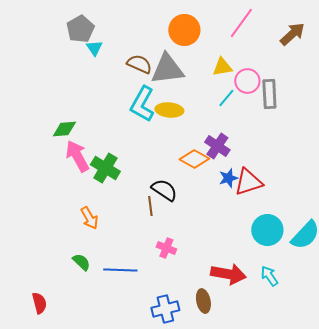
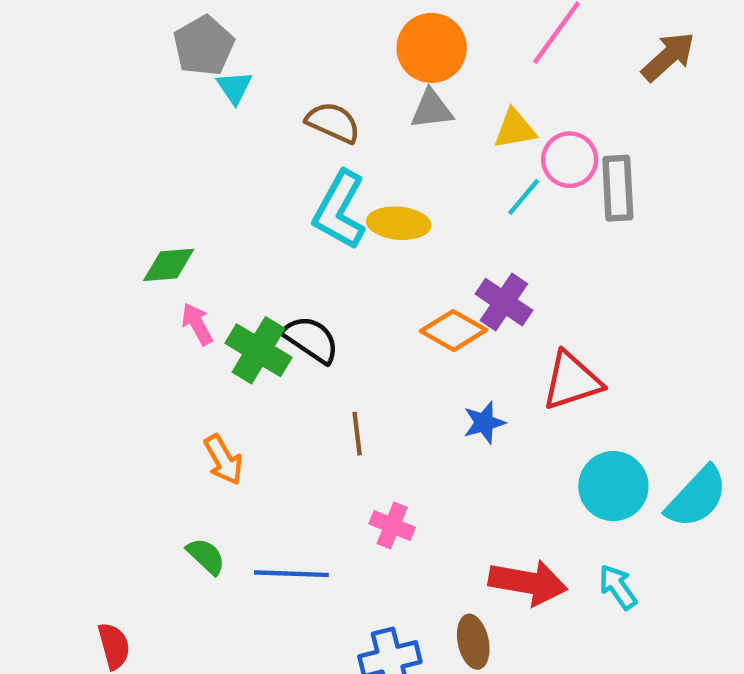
gray triangle: (167, 69) -> (432, 109), moved, size x0.6
pink arrow: (77, 156) -> (197, 324), size x0.6
blue star: (228, 178) -> (484, 423), moved
black semicircle: (164, 190) -> (311, 339), moved

